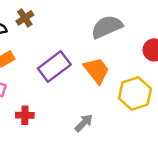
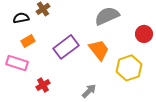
red cross: (25, 115) -> (43, 85), turned -32

